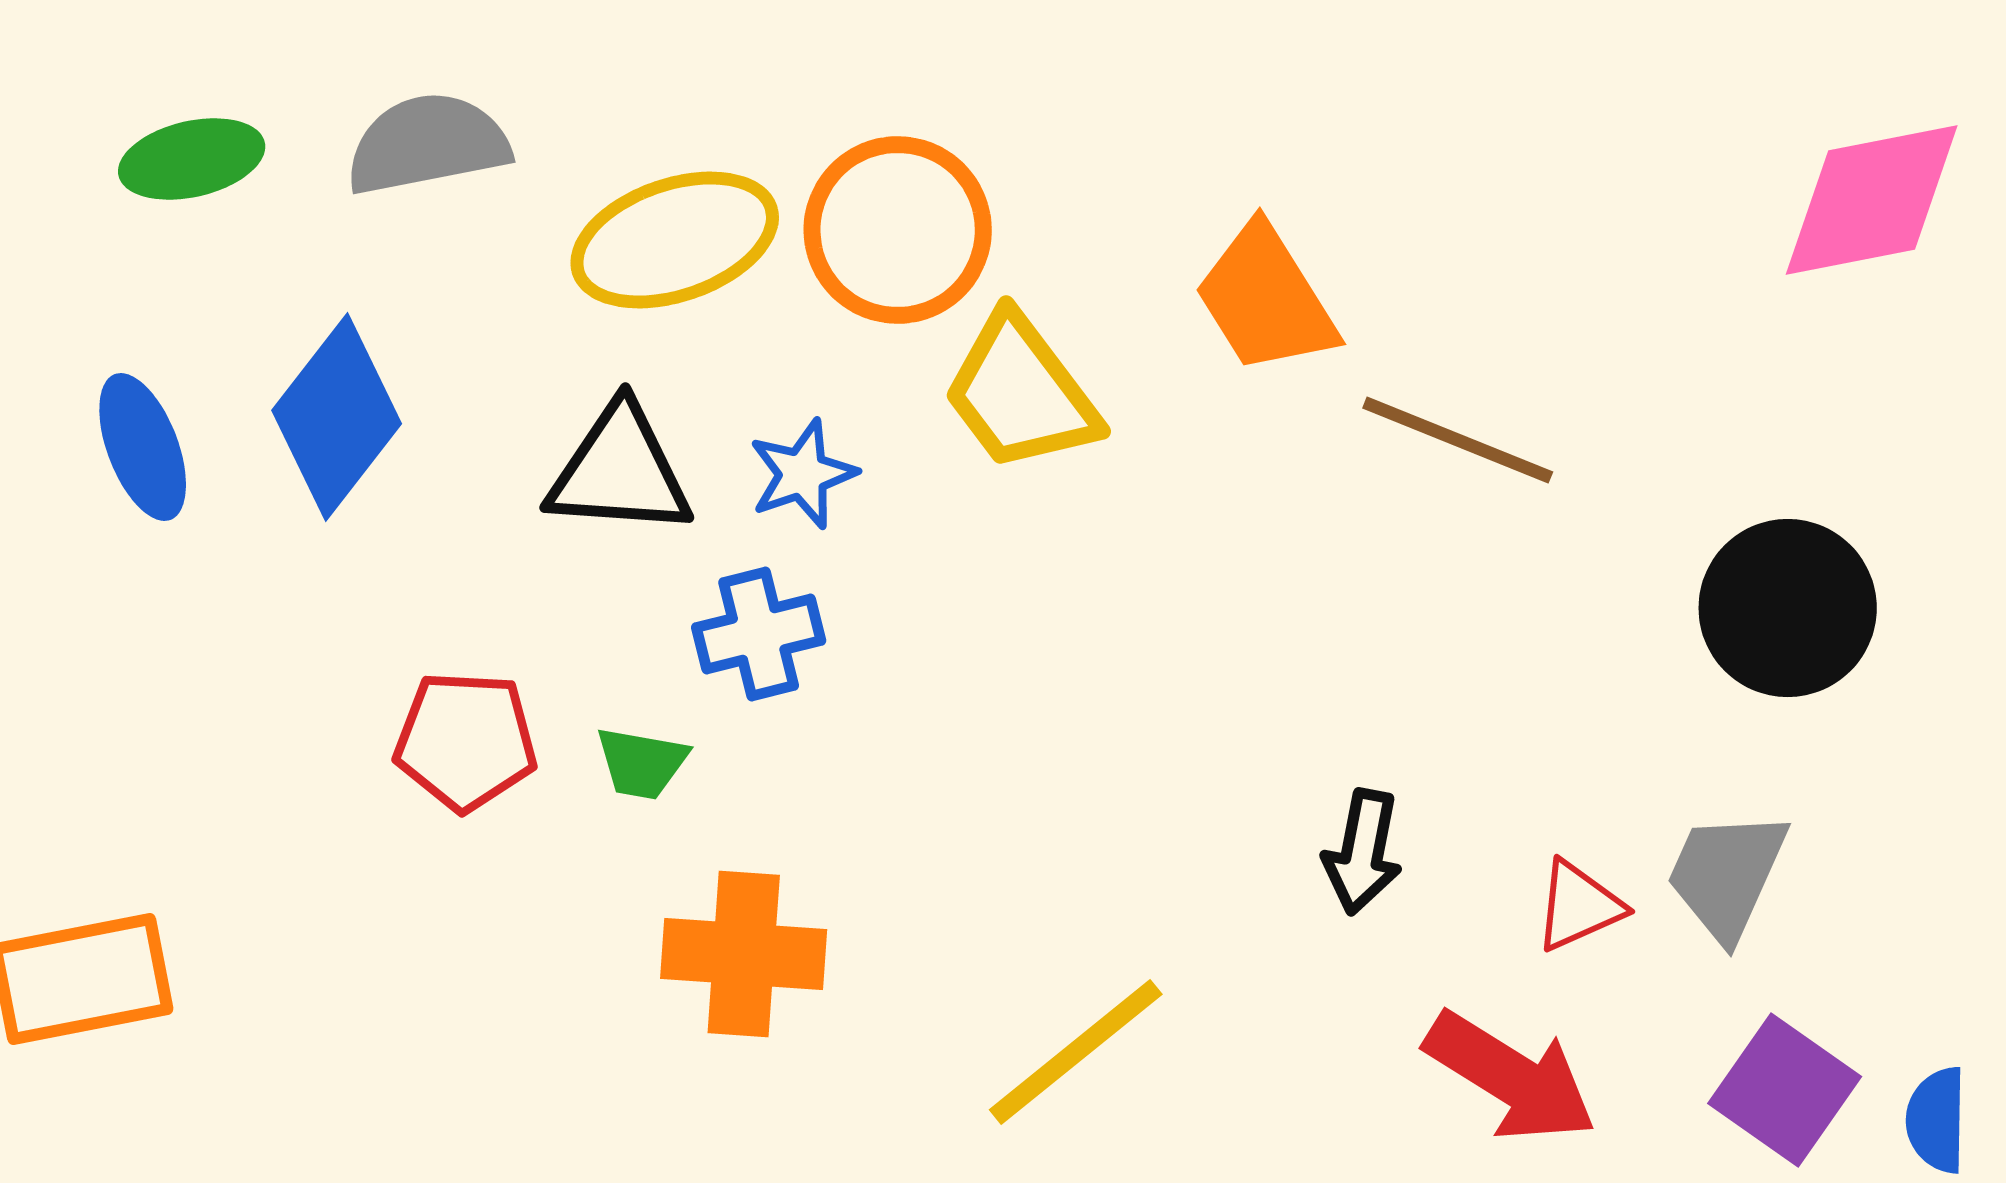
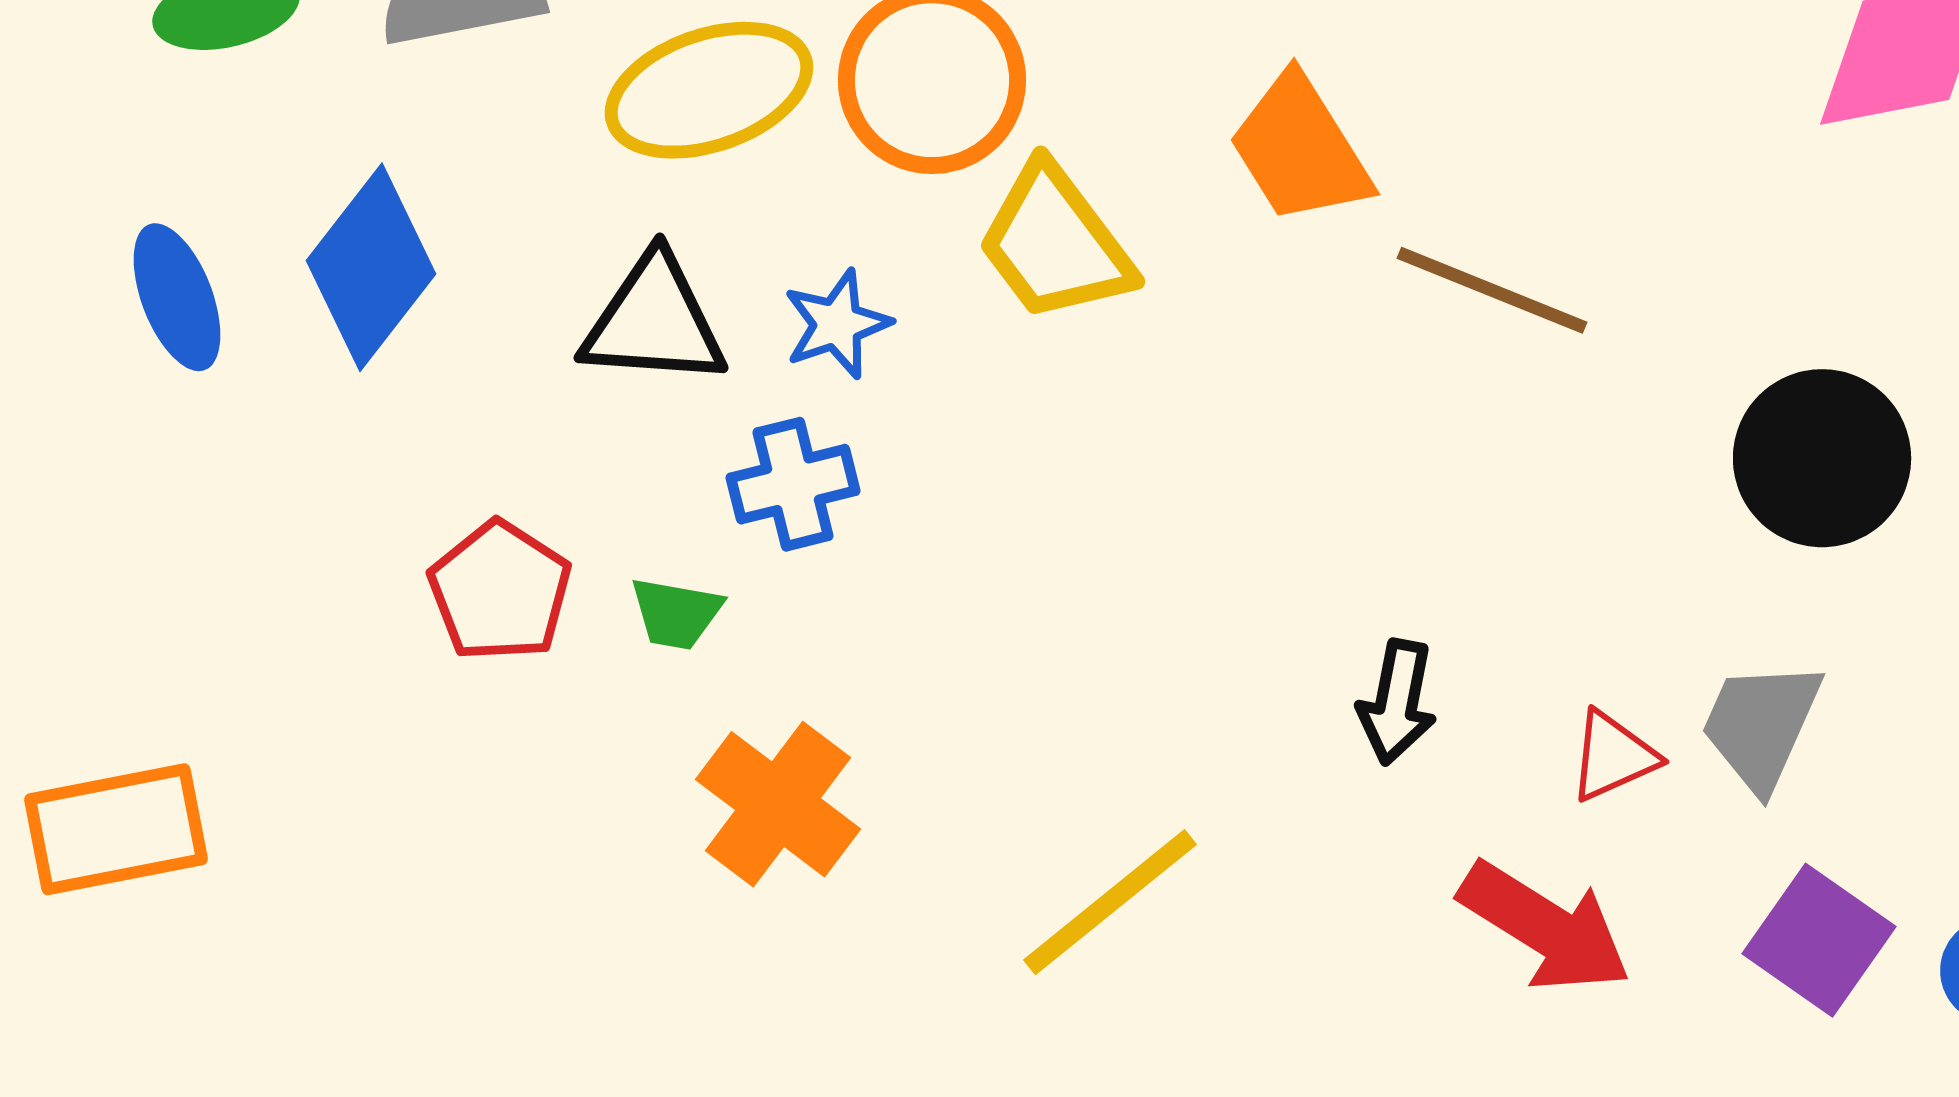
red pentagon: (466, 741) -> (500, 591), turned 30
orange cross: (744, 954) -> (778, 804), turned 33

